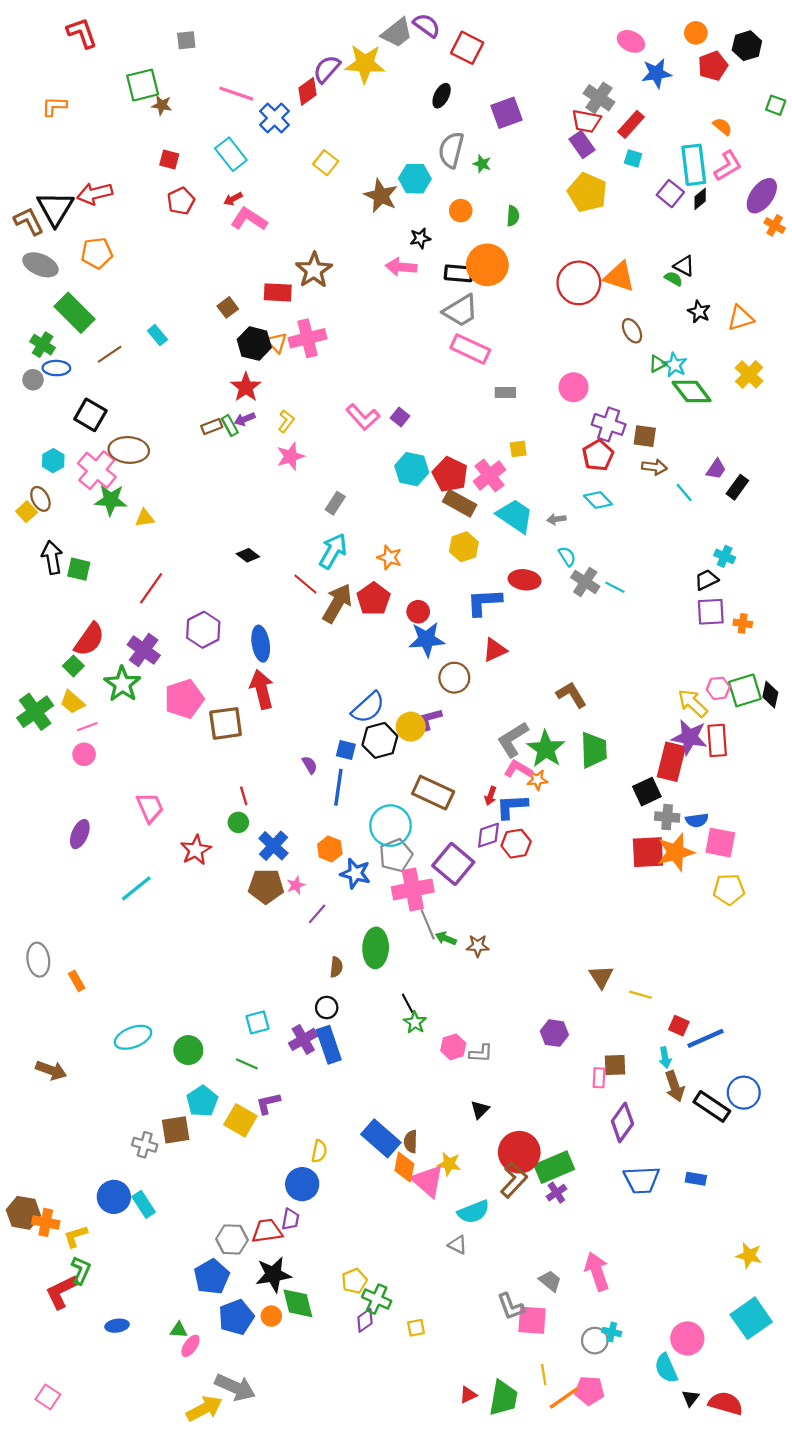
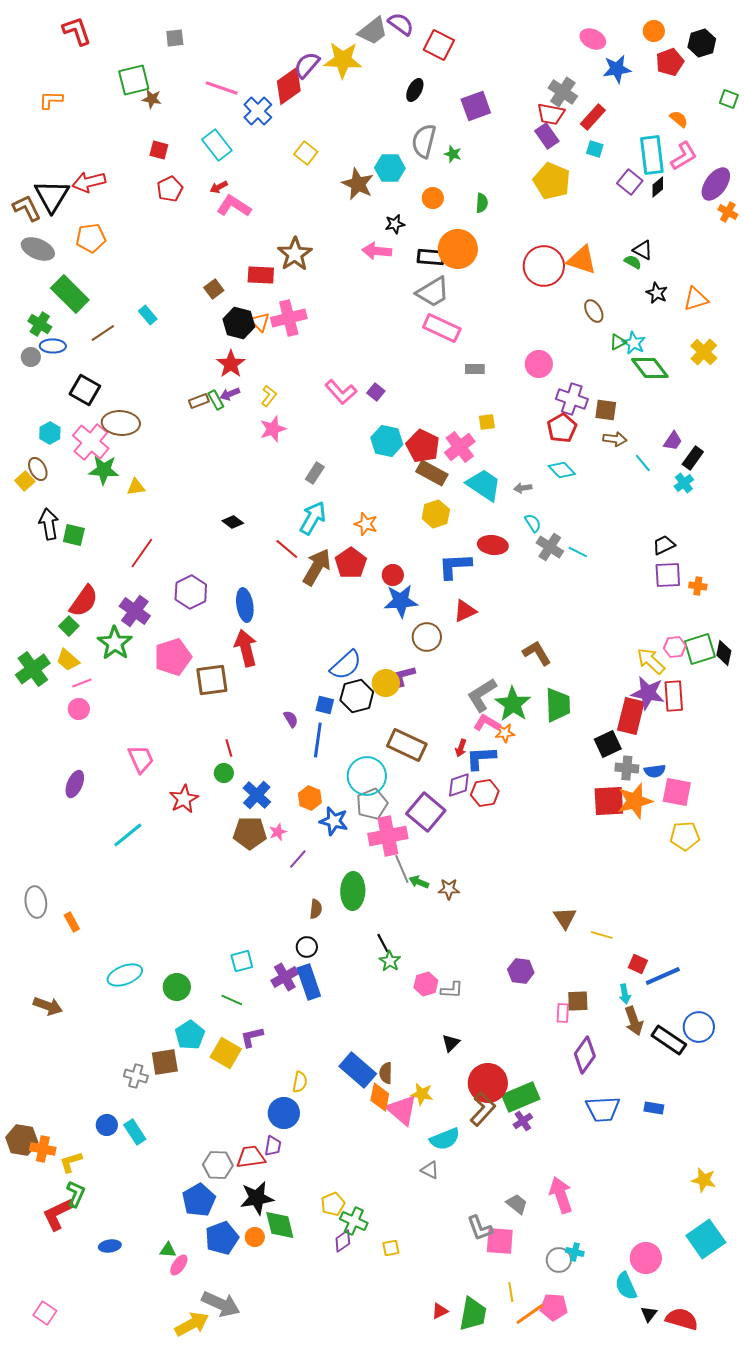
red diamond: (307, 91) -> (289, 86), size x1.4
cyan cross: (725, 556) -> (684, 483), moved, turned 30
blue circle: (114, 1197) -> (107, 1125), size x0.7

